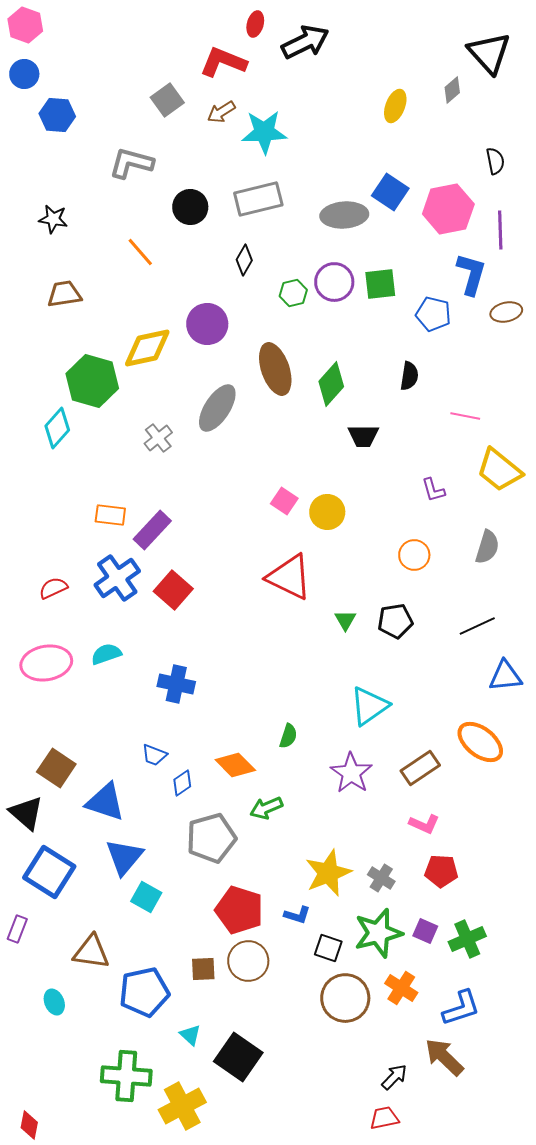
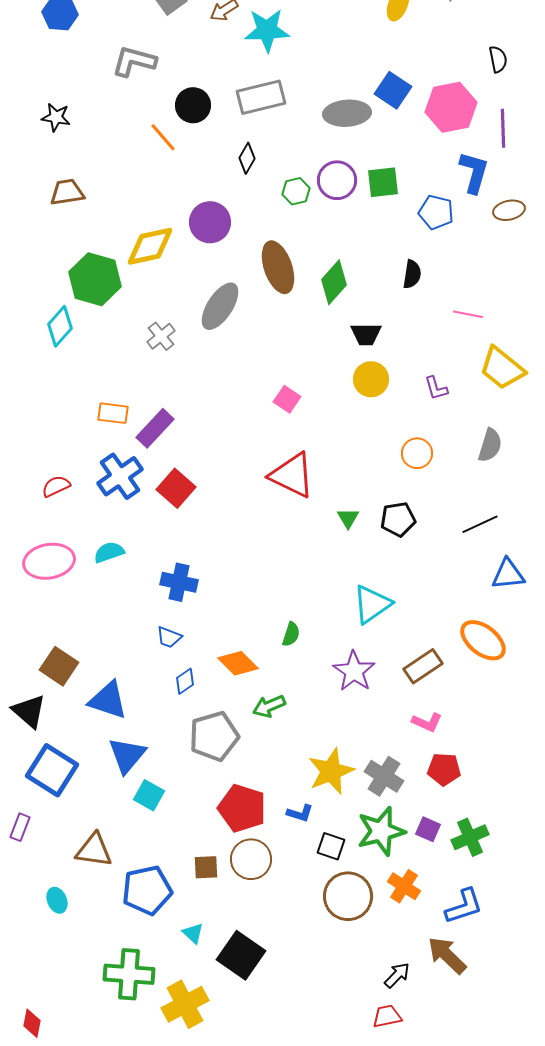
orange line: (140, 252) -> (163, 137), moved
yellow circle: (327, 512) -> (371, 379), moved
blue trapezoid: (154, 755) -> (169, 637), moved
gray cross: (381, 878) -> (384, 776), size x1.4

